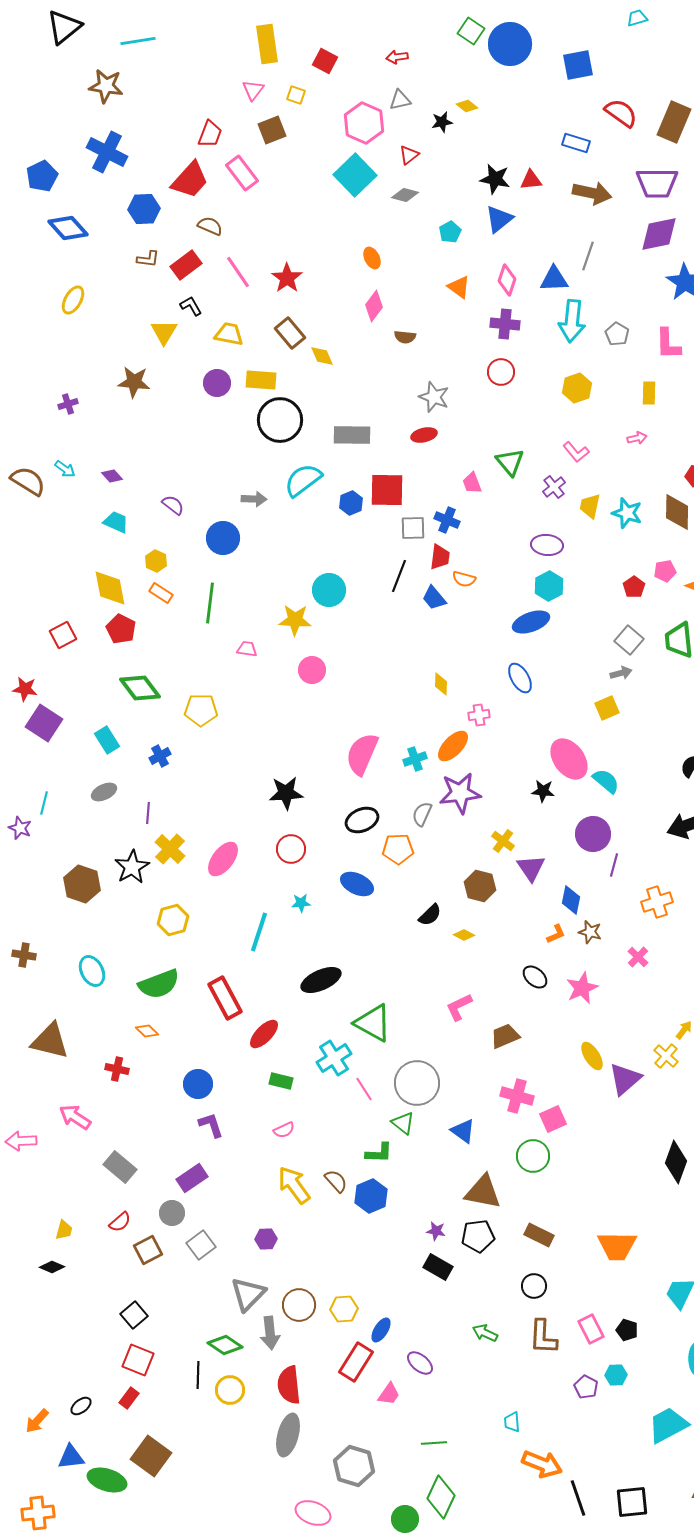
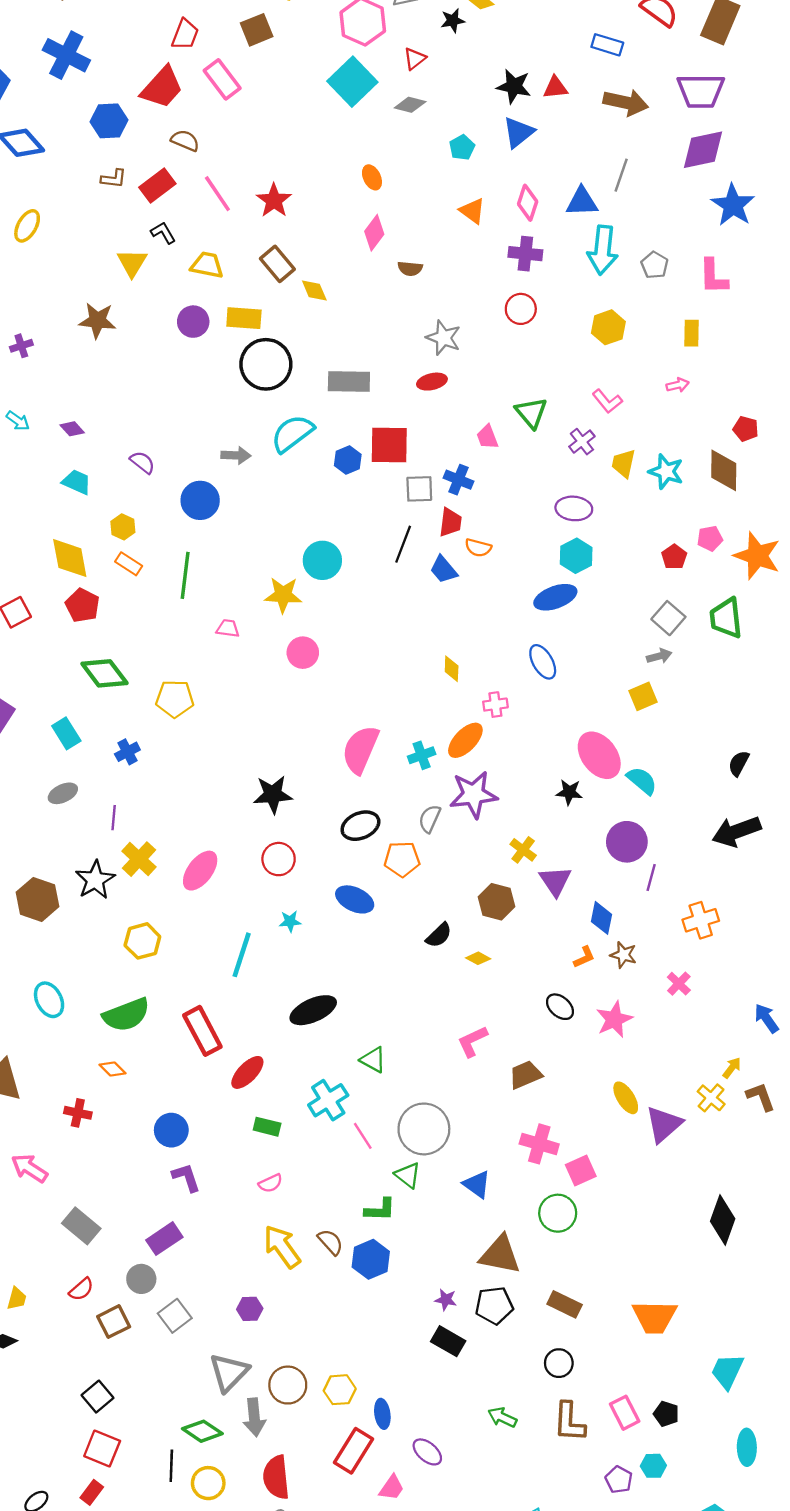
green triangle: (373, 1023) -> (373, 1060), size x0.6
blue ellipse: (381, 1330) -> (382, 1414), turned -40

